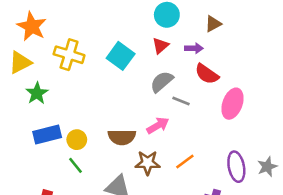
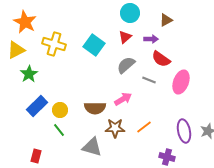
gray line: (181, 101) -> (149, 80), moved
blue rectangle: (47, 134) -> (37, 106), turned -30

